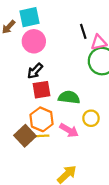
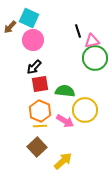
cyan square: (29, 17) -> (29, 18), turned 36
yellow circle: (91, 118) -> (85, 110), size x1.6
brown square: (25, 136) -> (37, 147), moved

